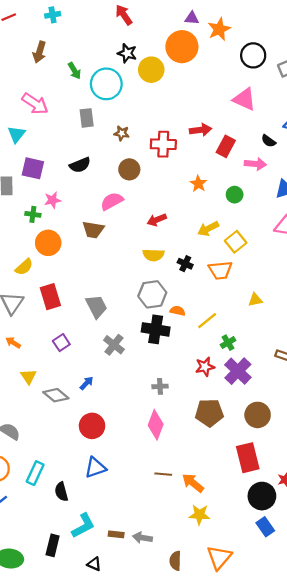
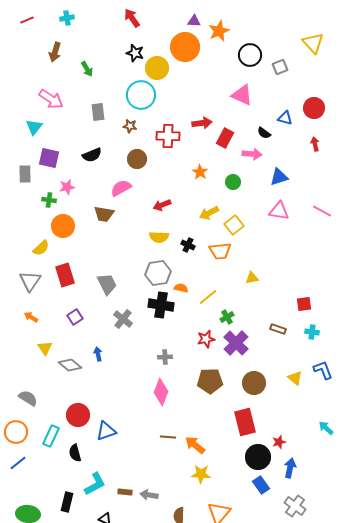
cyan circle: (106, 84) -> (141, 95), moved
blue arrow: (87, 383) -> (98, 354), turned -56
red circle: (92, 426) -> (78, 415), moved

